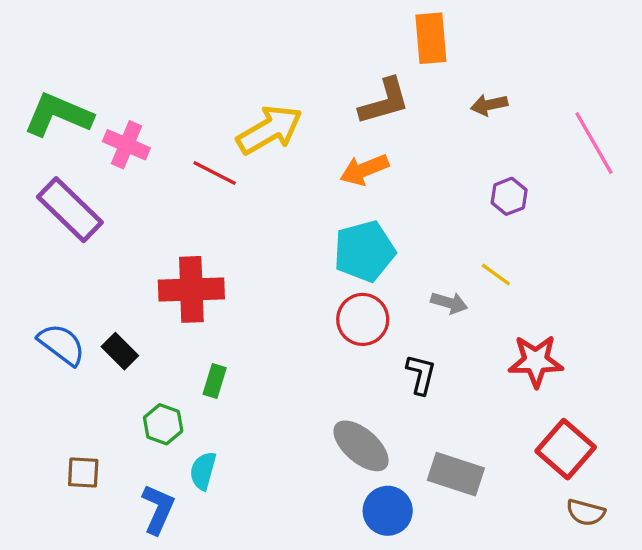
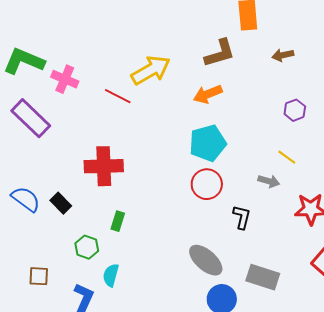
gray arrow: (449, 303) -> (269, 181), moved

